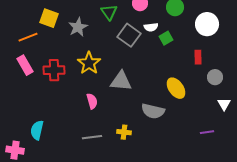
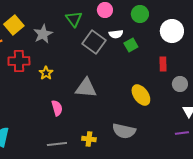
yellow square: (49, 18) -> (14, 25), turned 30
yellow star: (89, 63) -> (46, 73), moved, size x0.6
red cross: (54, 70) -> (19, 61), moved
gray semicircle: (153, 111) -> (124, 131), moved
purple line: (207, 132) -> (182, 133), moved

